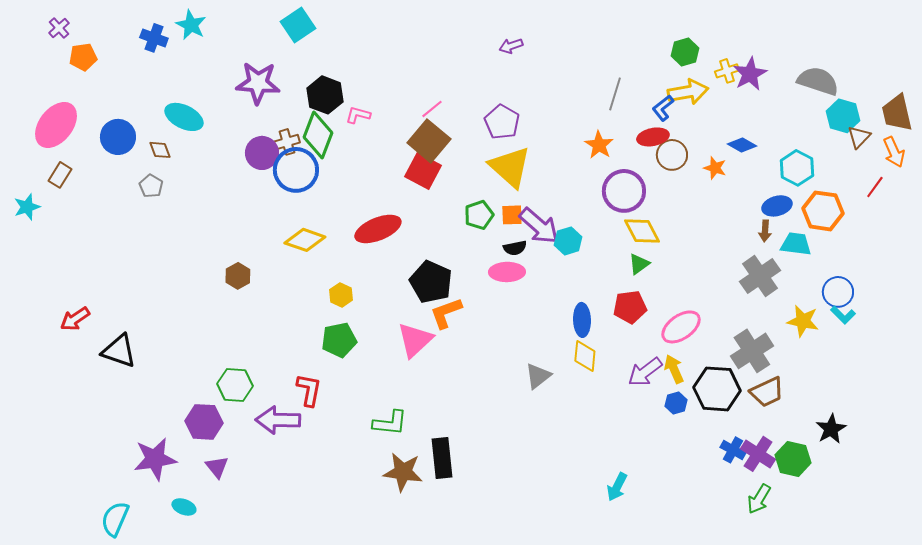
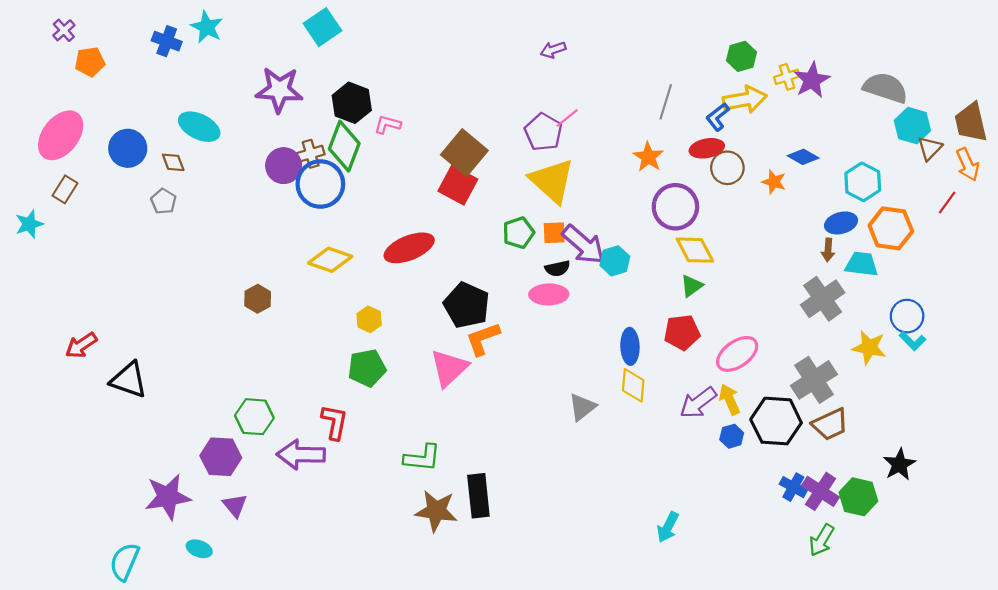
pink line: (432, 109) -> (567, 118), moved

